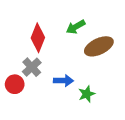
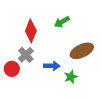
brown ellipse: (99, 46) -> (82, 51), moved

